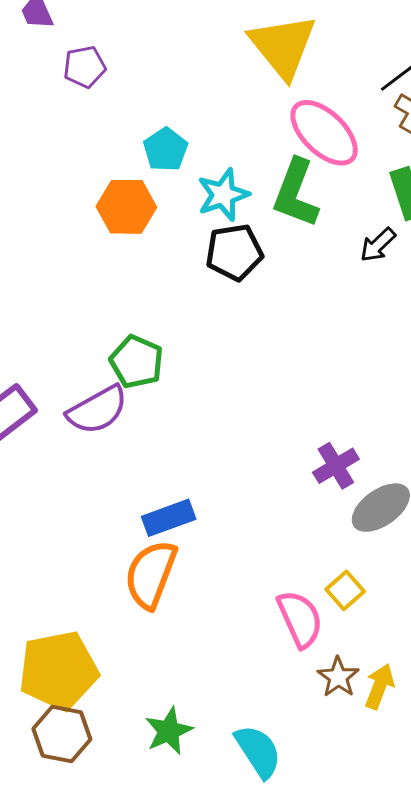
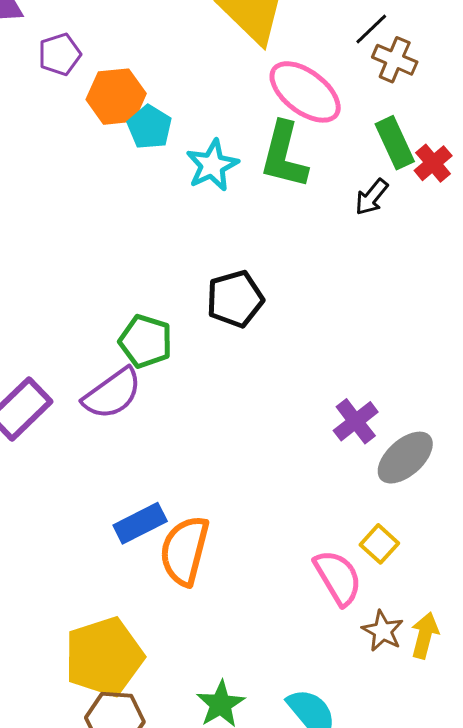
orange hexagon: (126, 207) -> (116, 97), moved
black pentagon: (234, 252) -> (235, 299), moved
blue rectangle: (169, 518) -> (140, 523), moved

